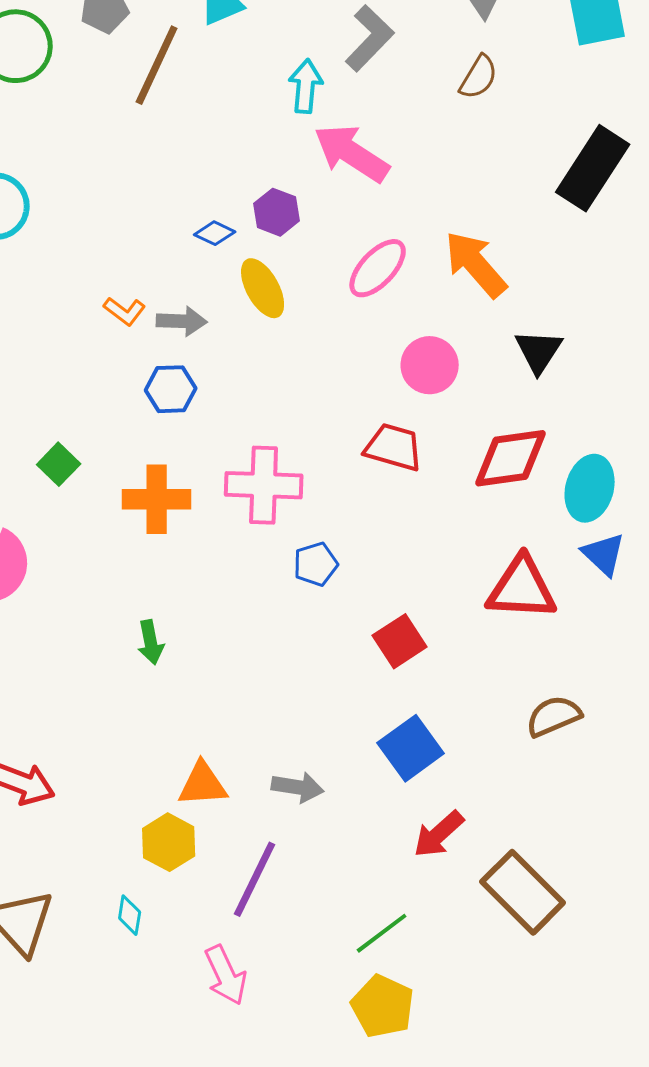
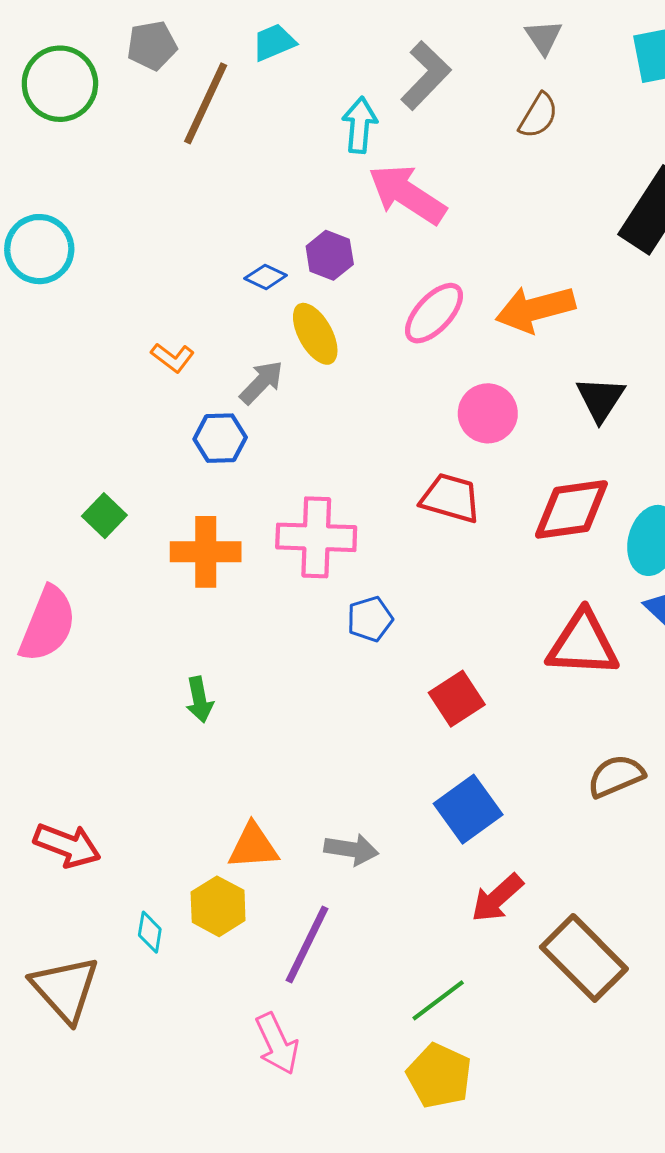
orange arrow: (476, 264) -> (535, 309), turned -64
gray arrow: (182, 321) -> (261, 382), moved, turned -48
cyan diamond: (130, 915) -> (150, 932), moved

